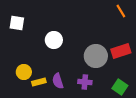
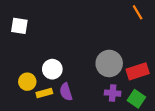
white circle: (54, 40) -> (52, 69), moved
red rectangle: (121, 51) -> (138, 71), moved
purple cross: (85, 82) -> (113, 93), moved

